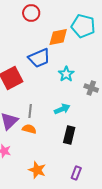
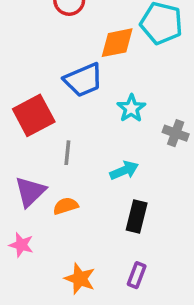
gray line: (30, 111) -> (67, 153), moved
orange semicircle: (29, 129) -> (66, 206), turned -32
purple rectangle: (76, 173) -> (137, 275), moved

